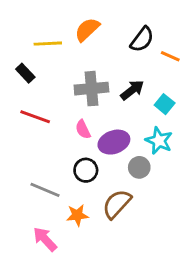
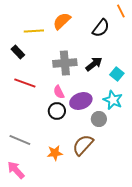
orange line: (170, 56) -> (121, 11), moved, turned 40
black circle: (86, 170) -> (57, 111), moved
gray line: (45, 190) -> (20, 140), moved
pink arrow: (45, 239) -> (16, 170), moved

